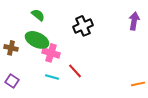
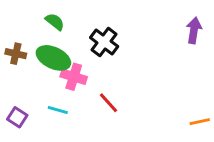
black cross: (83, 26) -> (104, 42), moved, turned -30
brown cross: (11, 48) -> (16, 54), moved
cyan line: (52, 77) -> (58, 110), moved

